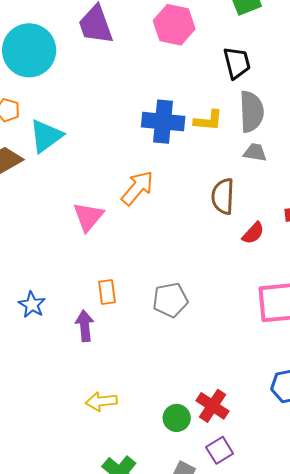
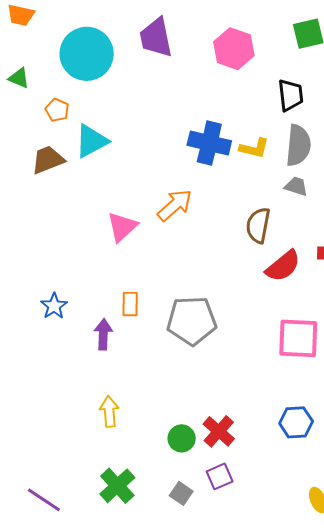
red semicircle: (253, 233) -> (283, 266), size x1.5
gray pentagon: (170, 300) -> (192, 321), size x1.4
yellow arrow: (101, 401) -> (109, 412), turned 84

